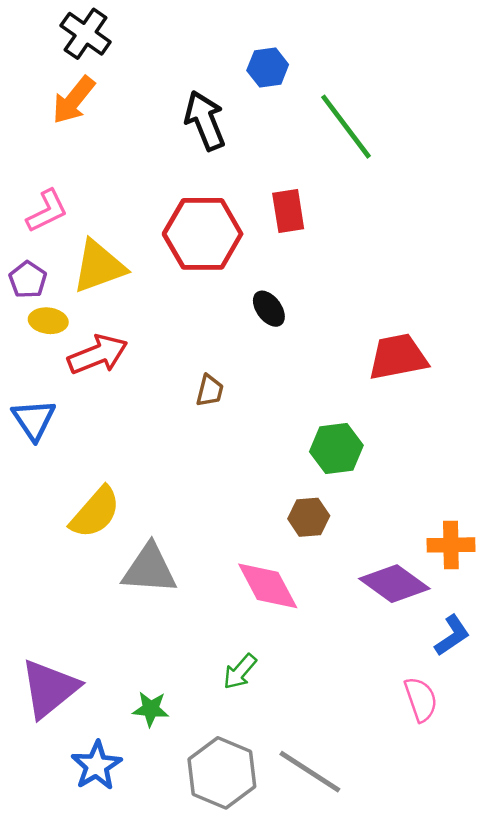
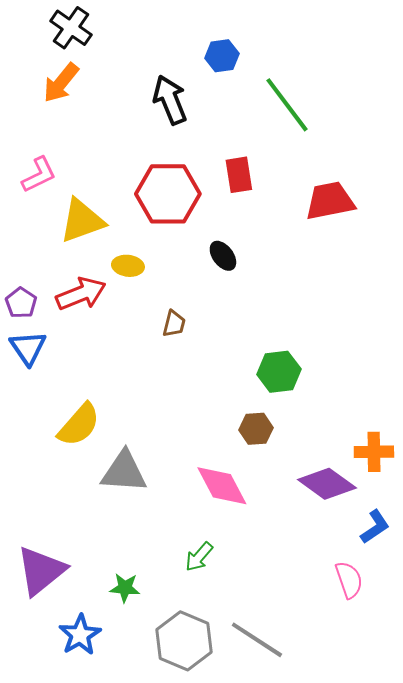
purple pentagon: (28, 280) -> (21, 303), moved
yellow ellipse: (48, 321) -> (128, 266), moved
red trapezoid: (398, 357) -> (330, 201), moved

